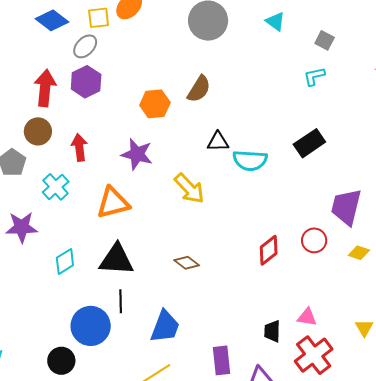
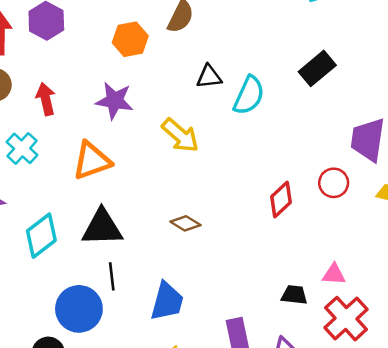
cyan semicircle: (250, 160) -> (249, 95), turned -64
cyan diamond: (65, 261) -> (41, 236), size x1.4
black trapezoid: (272, 331) -> (294, 295), turned 100

